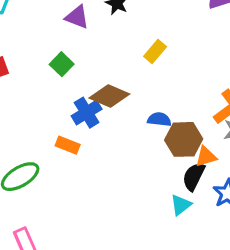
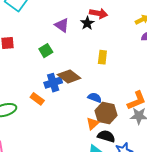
yellow rectangle: (155, 52) -> (102, 57), turned -48
orange triangle: (206, 156) -> (93, 123), moved, turned -40
black semicircle: (194, 176) -> (106, 136), turned 66

